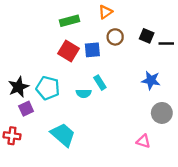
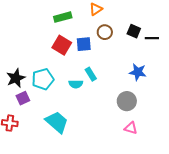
cyan pentagon: (48, 88) -> (43, 79), turned -30
gray circle: (162, 113) -> (127, 101), moved

